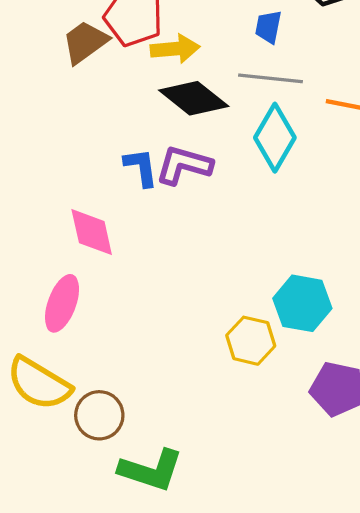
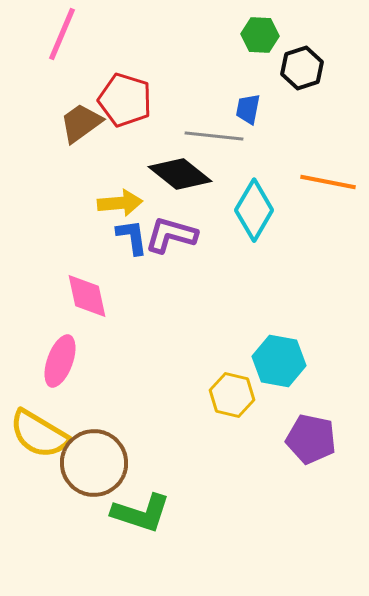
yellow arrow: (175, 49) -> (120, 203), moved
gray line: (270, 78) -> (214, 136), moved
brown circle: (99, 415) -> (94, 463), size x1.5

